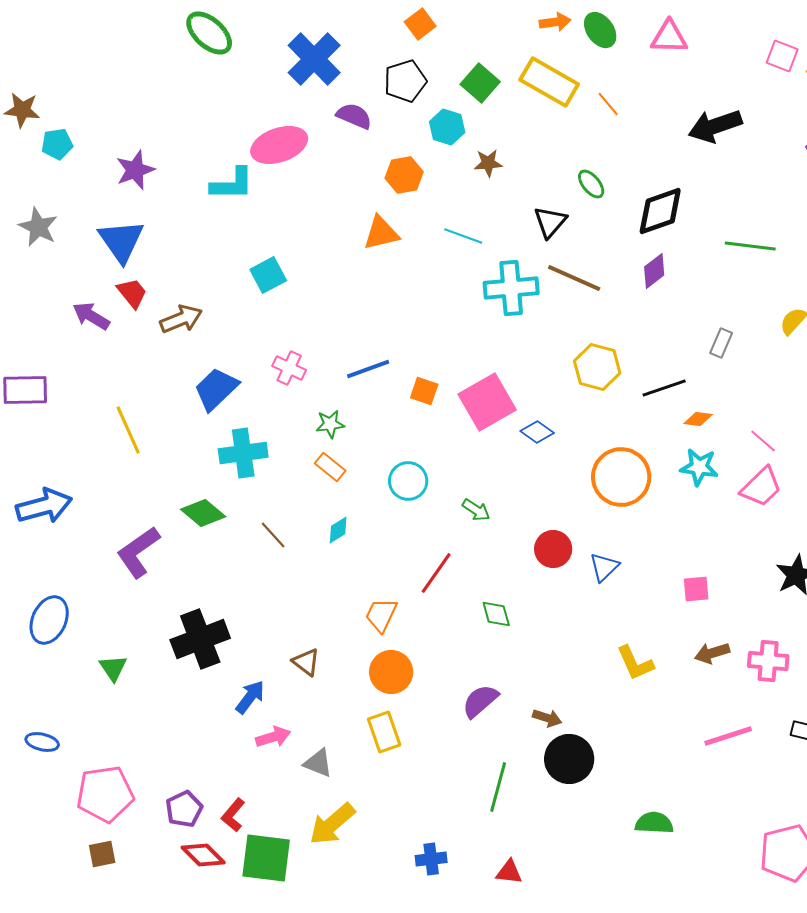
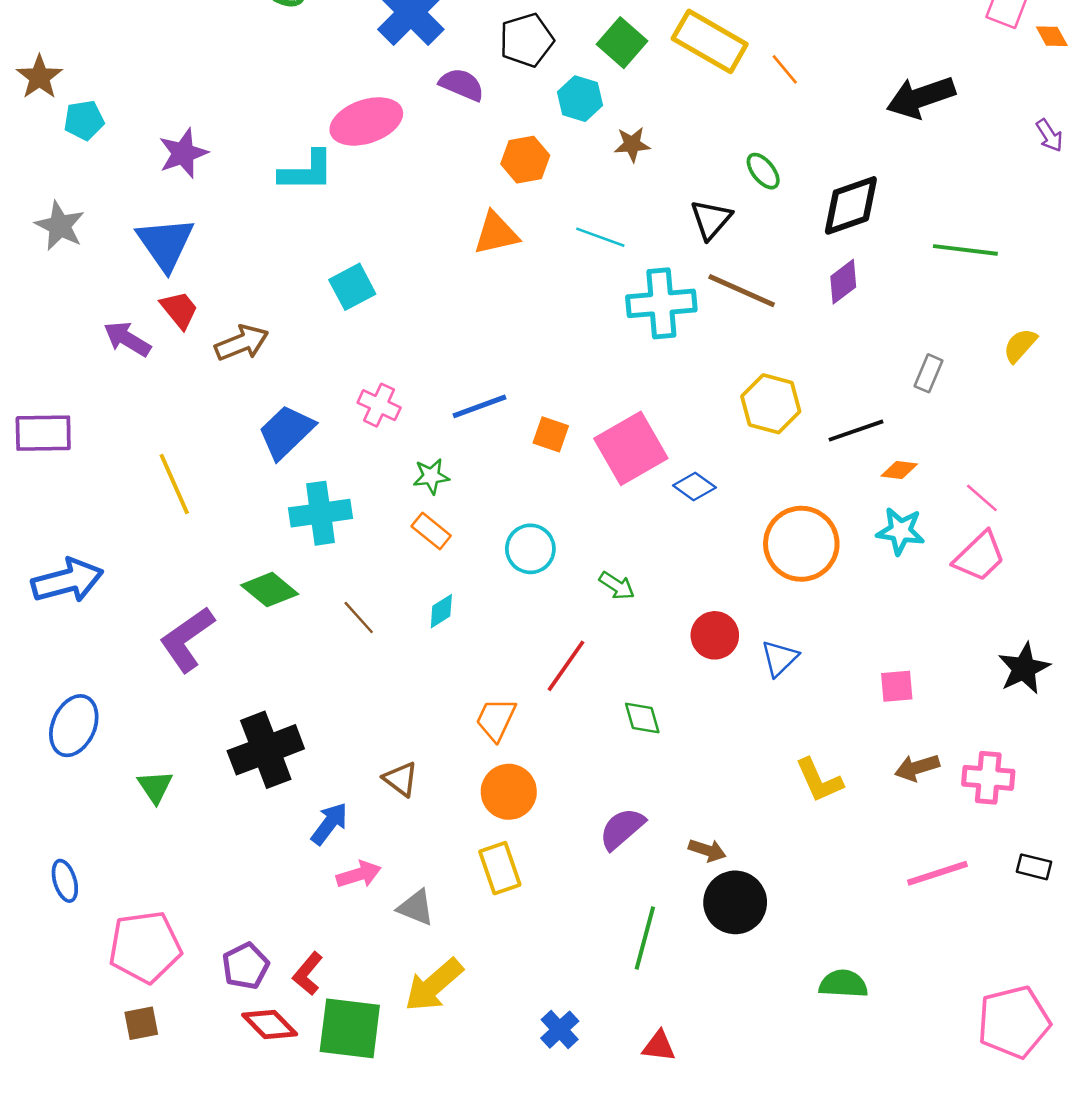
brown star: (22, 110) -> (39, 77), turned 30
blue ellipse: (42, 742) -> (65, 881), turned 60
blue cross: (431, 859) -> (560, 1030), turned -36

